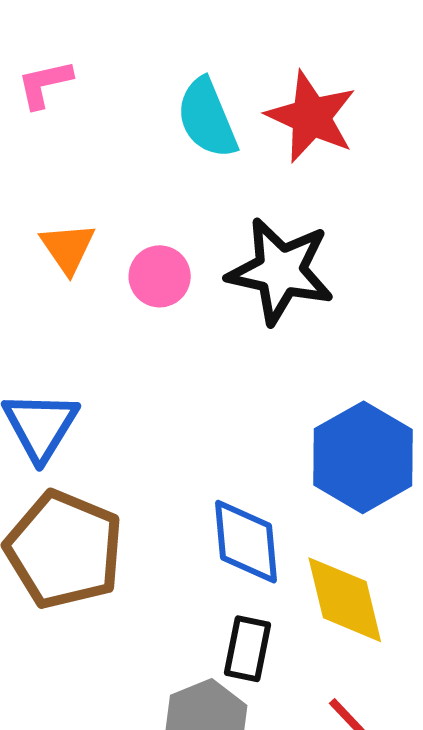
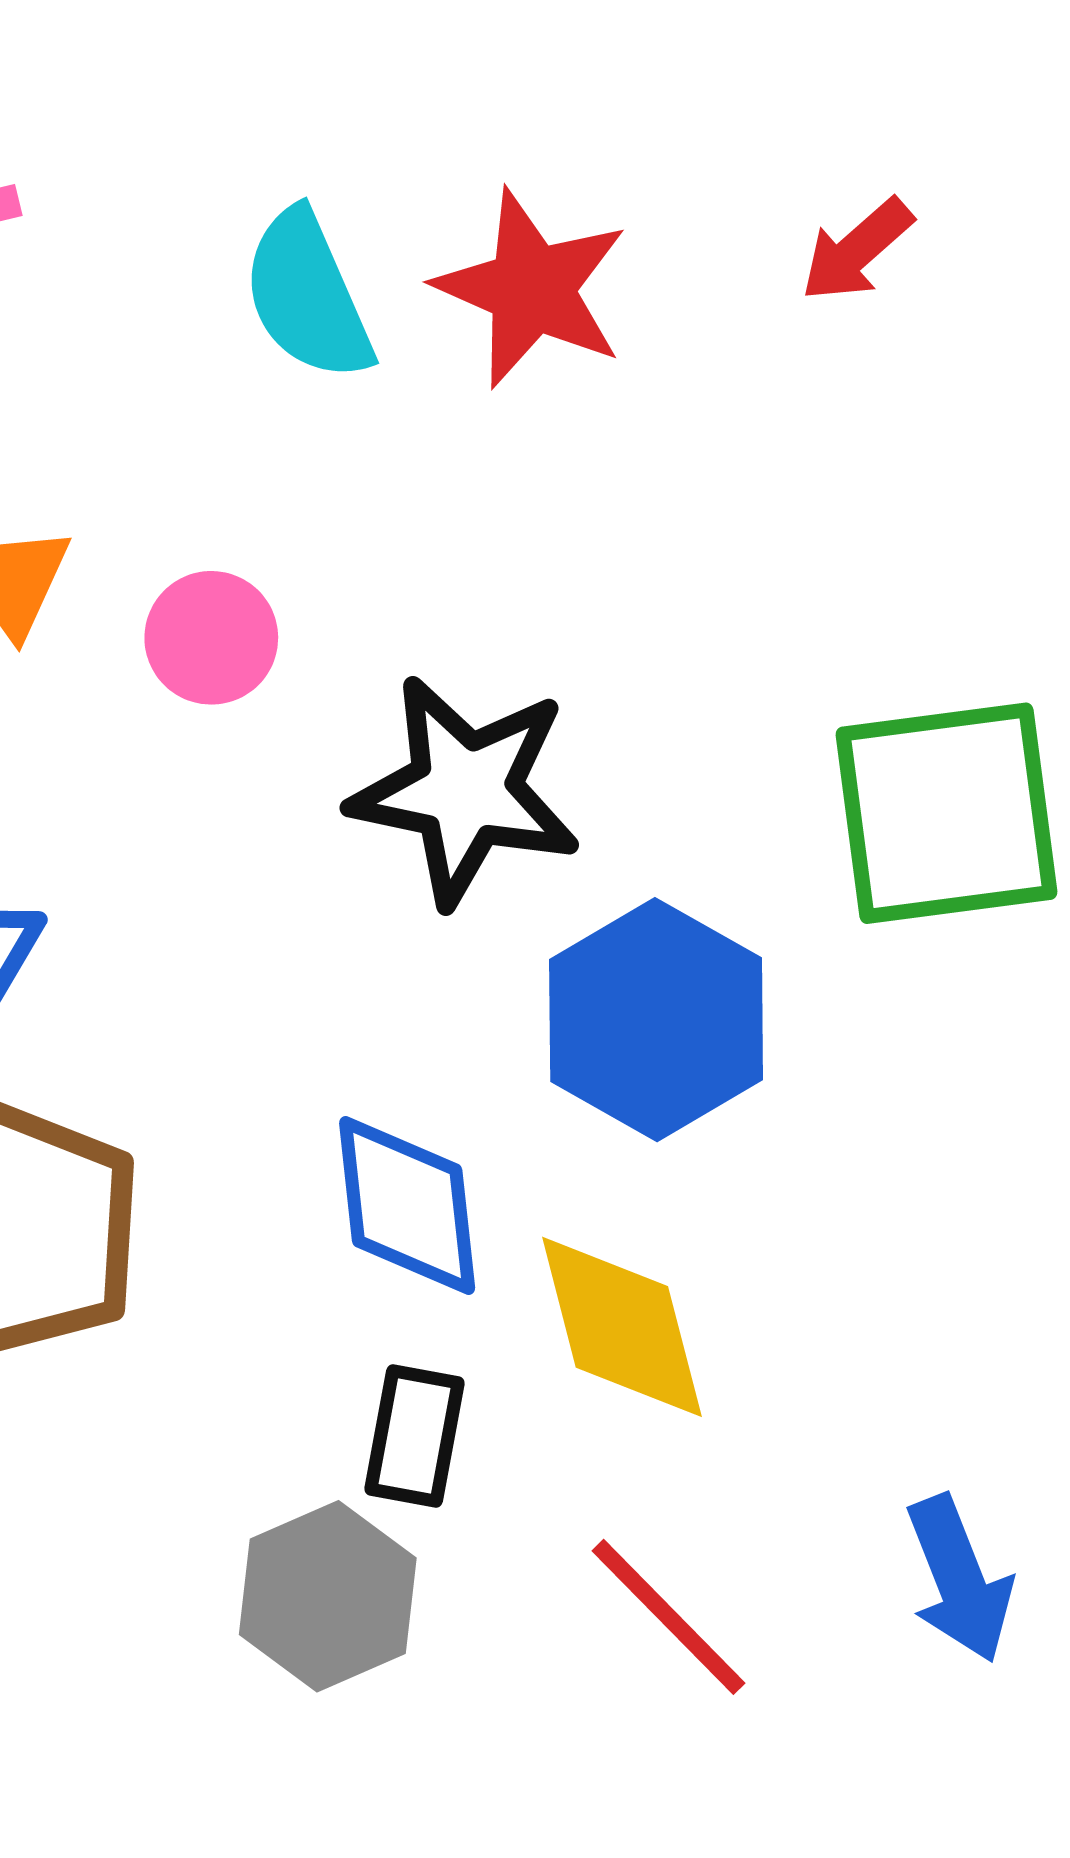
black star: (280, 271) -> (465, 791), moved

